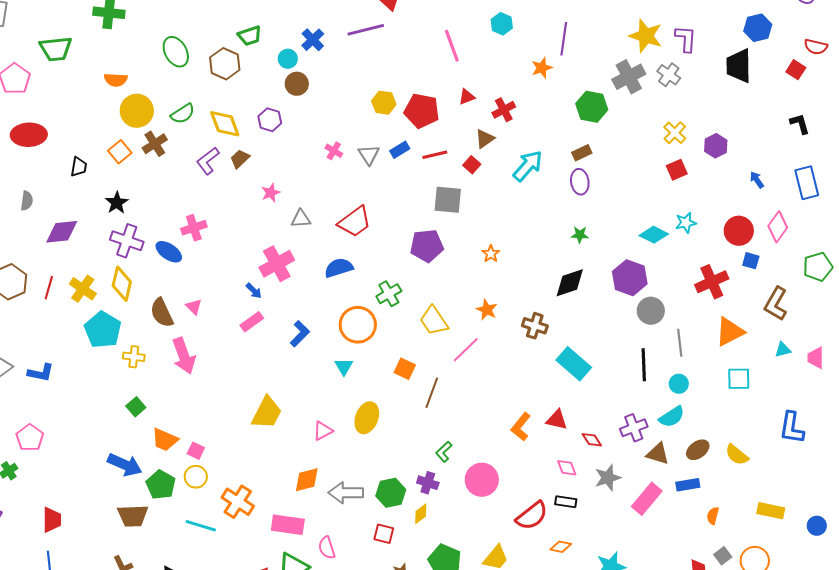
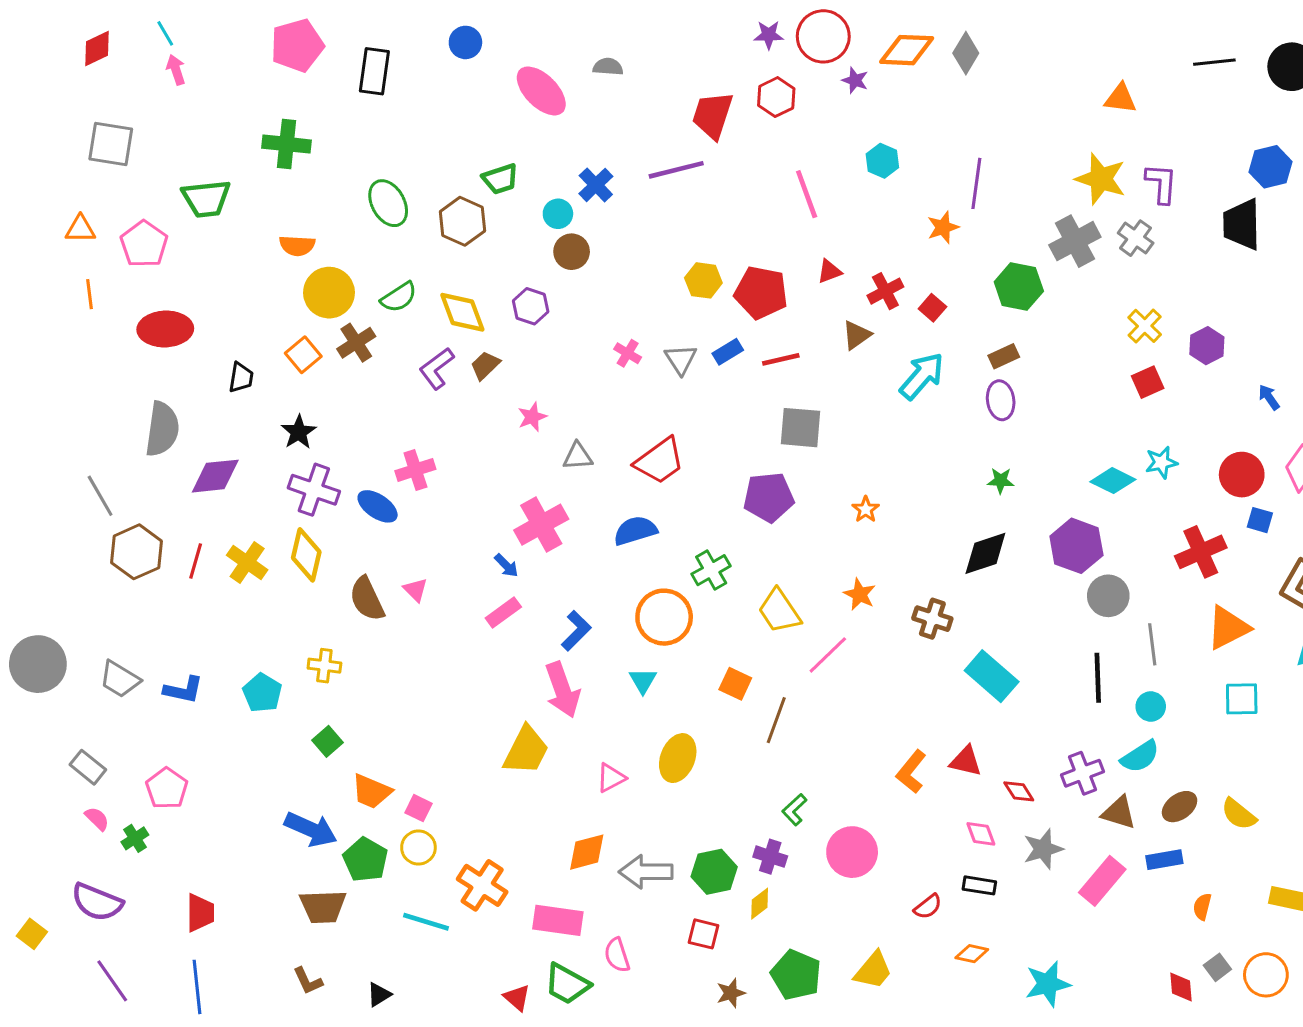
red square: (472, 165) -> (932, 308), moved
gray semicircle: (27, 201) -> (162, 429), size x1.8
cyan pentagon: (103, 330) -> (262, 693), moved, size x0.7
pink arrow: (184, 356) -> (562, 690), moved
red semicircle: (532, 516) -> (928, 907), size x0.6

